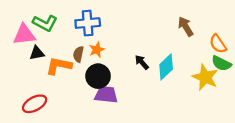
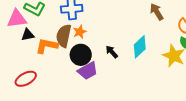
brown semicircle: (78, 54) -> (64, 36), size x1.6
black arrow: (142, 62) -> (112, 52), moved
purple trapezoid: (106, 95) -> (88, 71), turned 145

